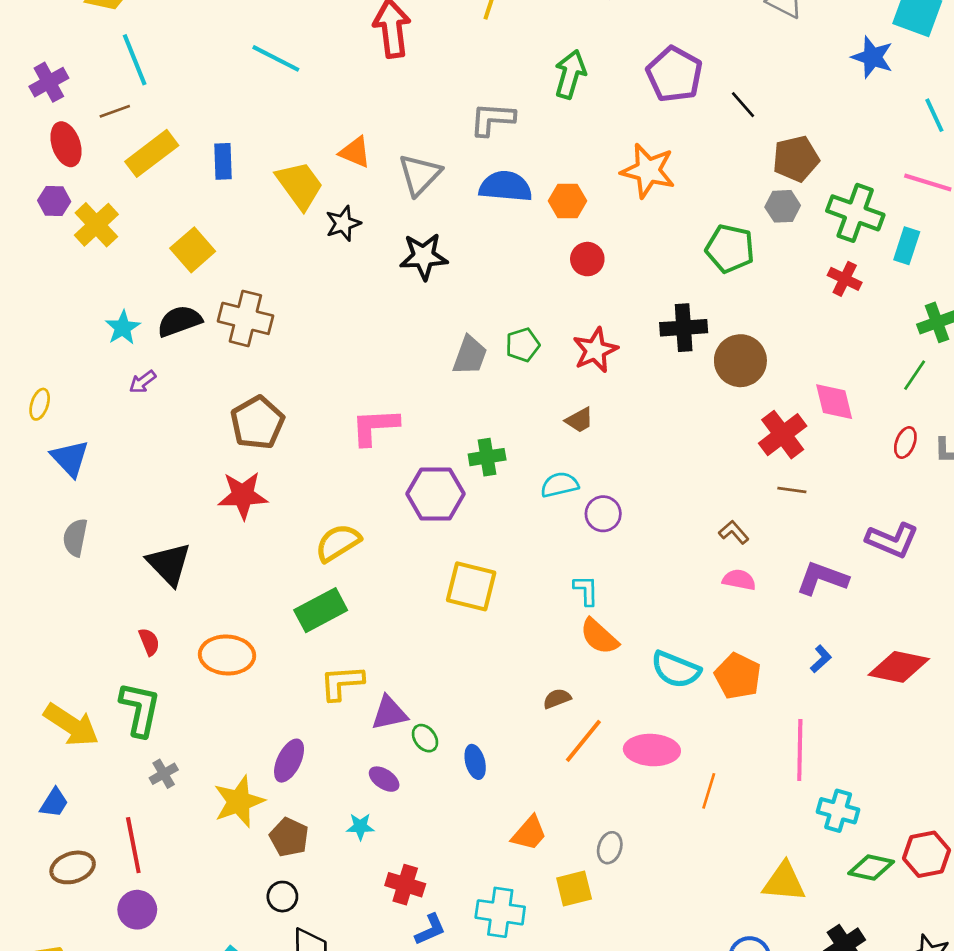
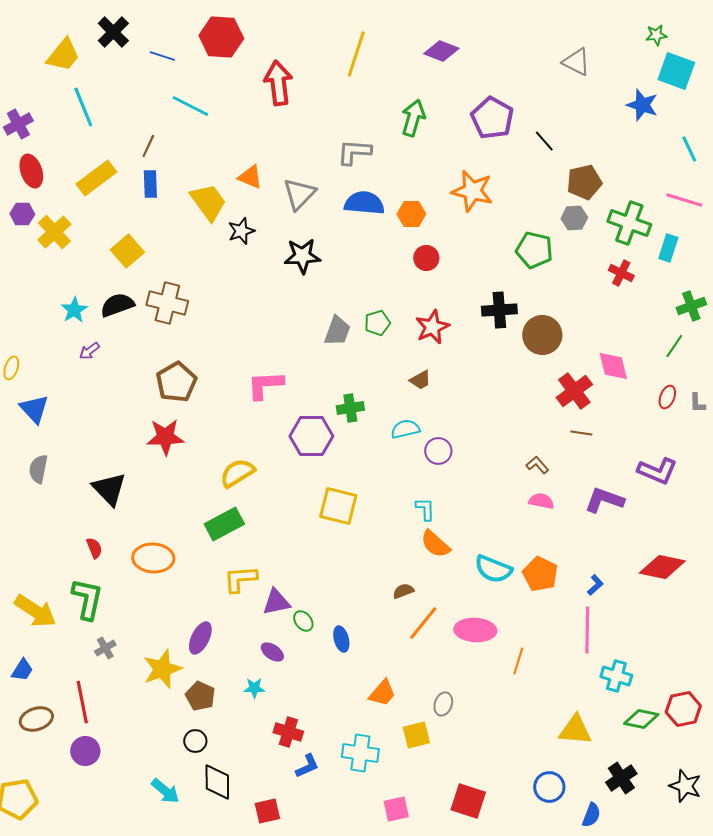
brown line: (115, 111) -> (148, 146), moved, turned -45
blue L-shape: (821, 659) -> (595, 585), moved

